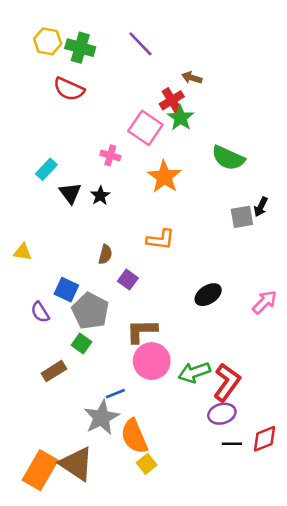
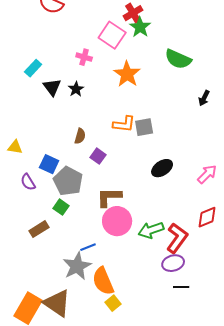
gray square: (242, 217) -> (144, 127), moved
yellow triangle: (23, 252) -> (15, 147), moved
red diamond: (265, 439) -> (207, 217), moved

